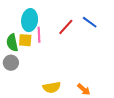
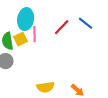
yellow square: (25, 40) -> (21, 39), turned -32

